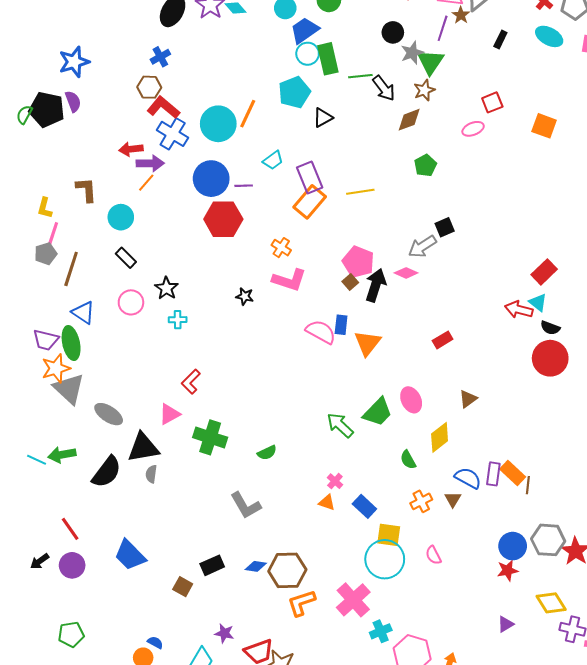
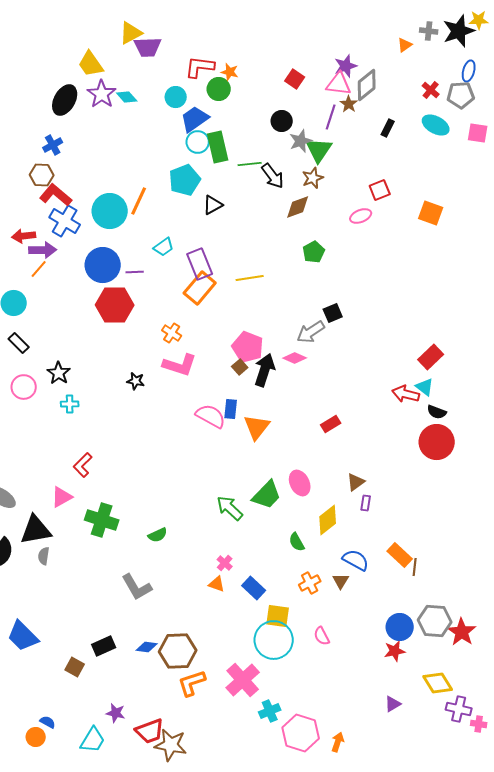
purple rectangle: (493, 474) -> (366, 503), moved, size x0.7

